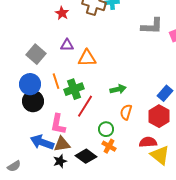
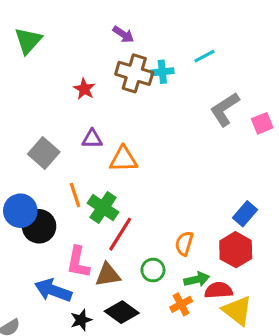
gray L-shape: (152, 26) -> (225, 109), turned 145
blue circle: (30, 84) -> (20, 211), moved
green cross: (74, 89) -> (103, 208), turned -36
green arrow: (118, 89) -> (197, 279), moved
brown triangle: (62, 144) -> (108, 275), moved
orange cross: (109, 146) -> (181, 304), moved, turned 32

